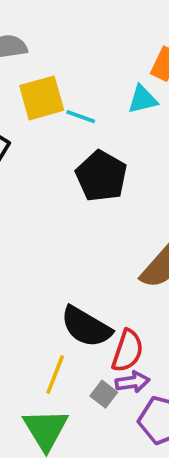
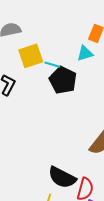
black pentagon: (101, 176) -> (63, 80), moved

